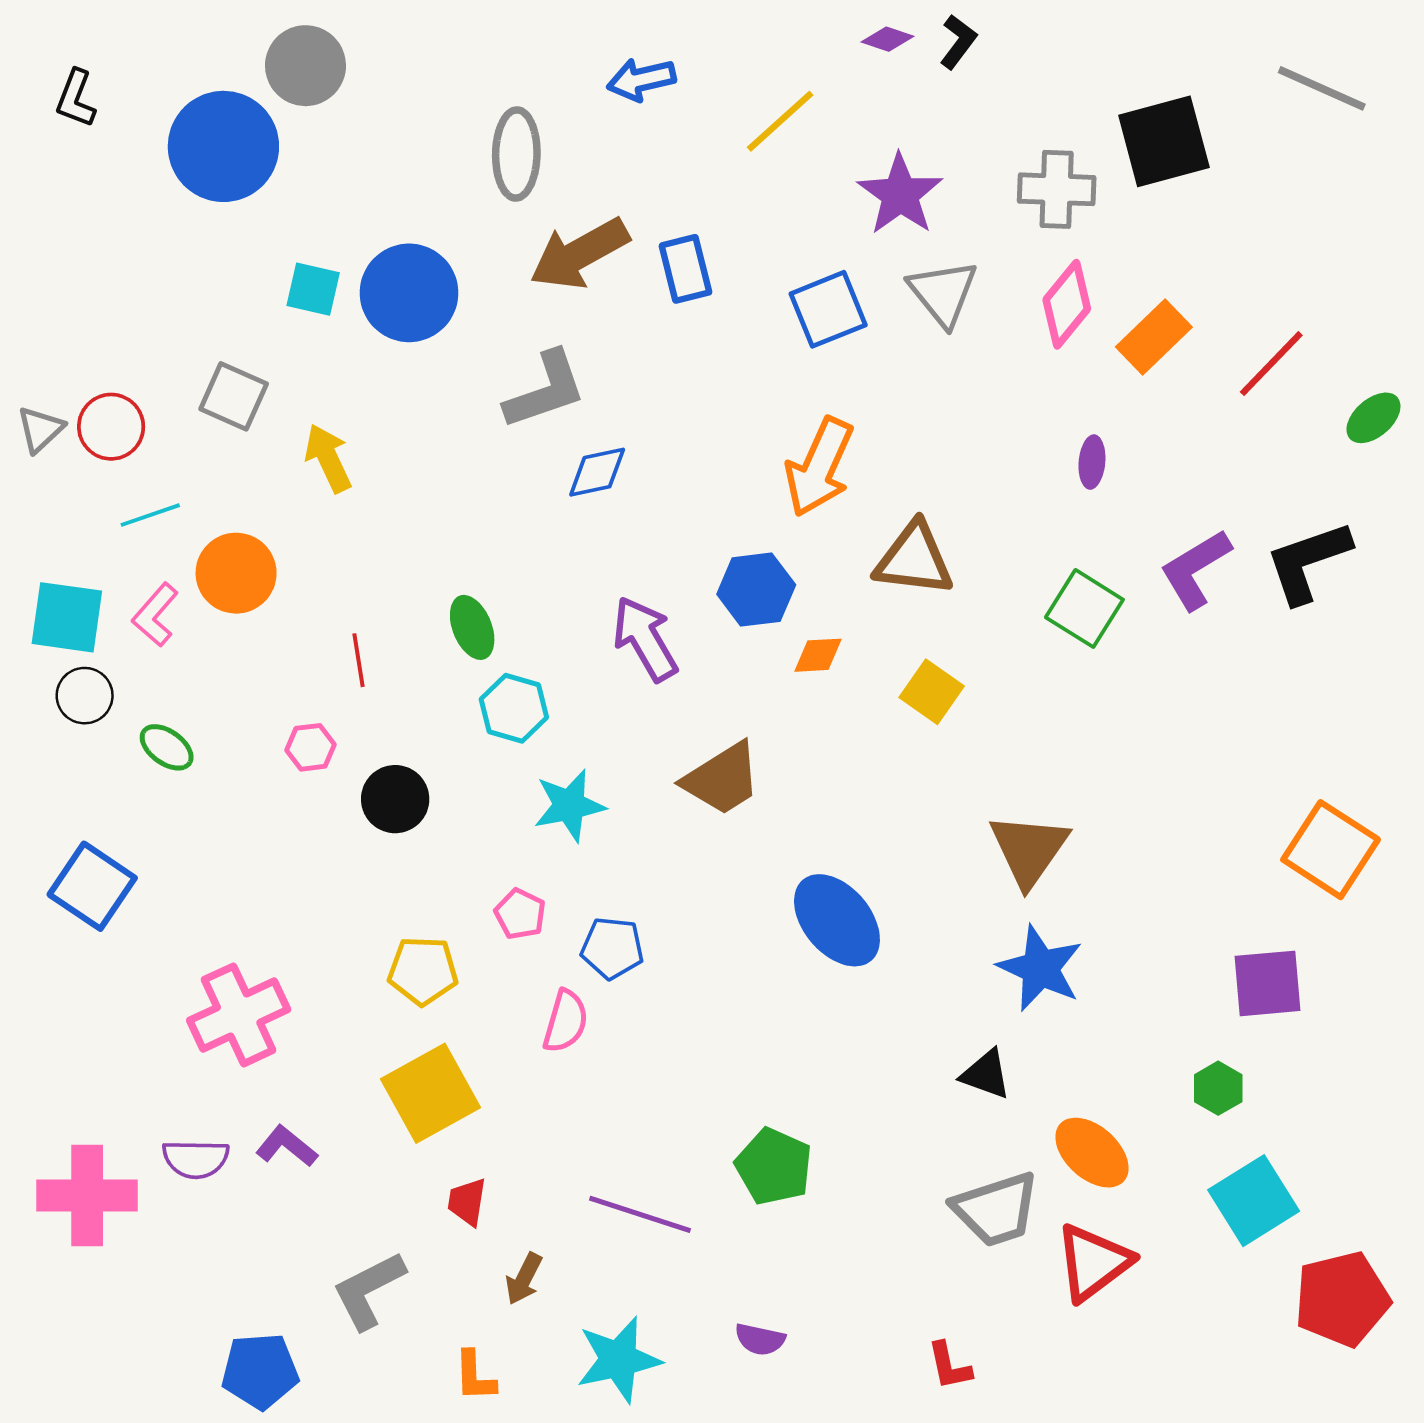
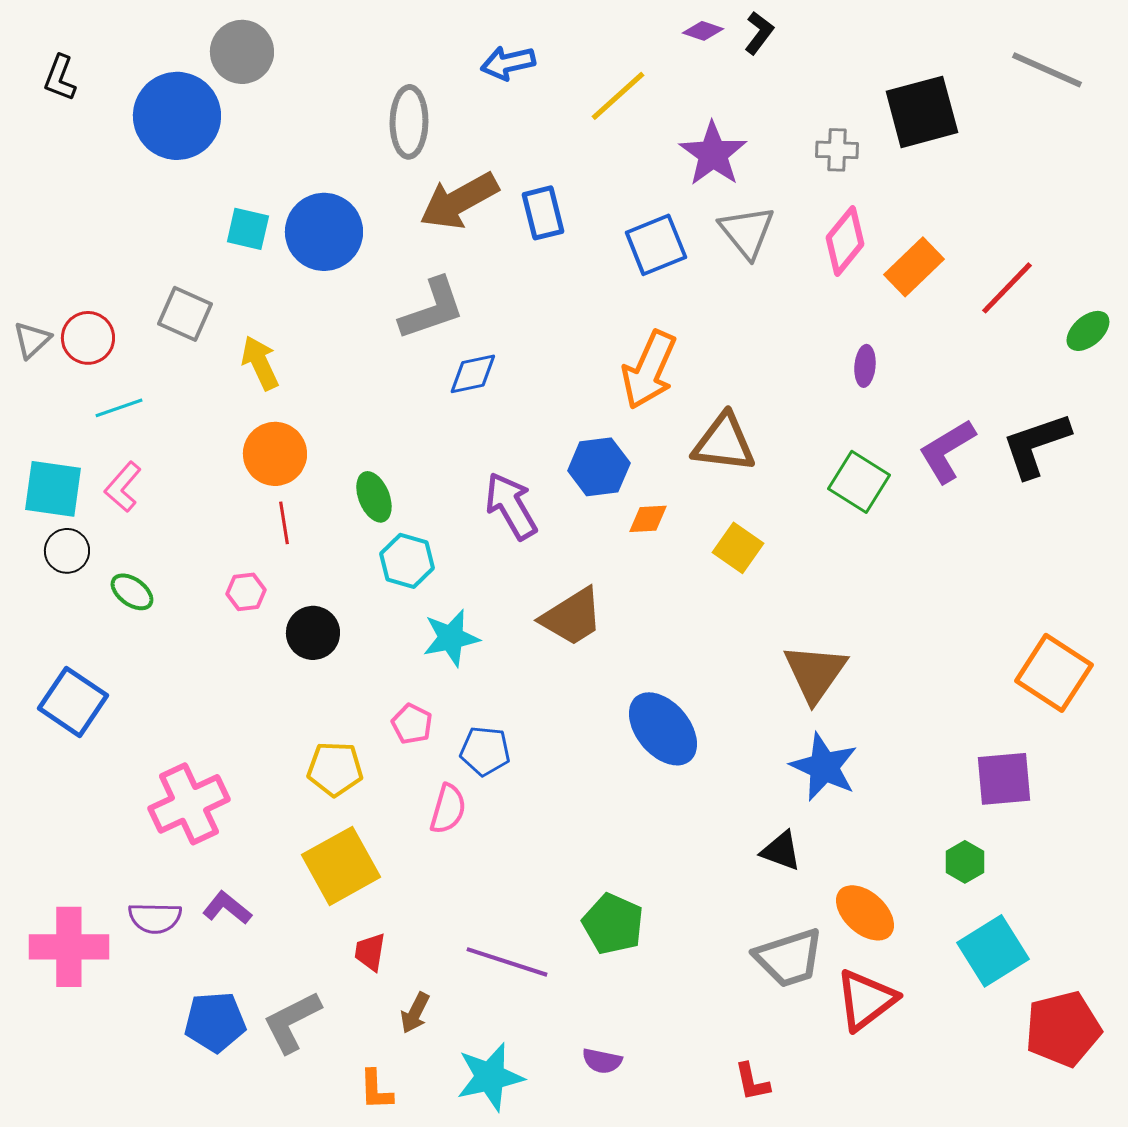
gray cross: (1057, 189) -> (837, 150), size x0.7
orange circle: (236, 573) -> (275, 454), moved
blue pentagon: (260, 1371) -> (215, 1022), moved

